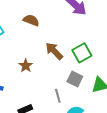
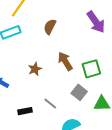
brown semicircle: (31, 20) -> (50, 27), turned -98
gray line: (58, 96) -> (50, 103), moved, turned -48

